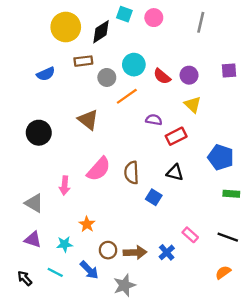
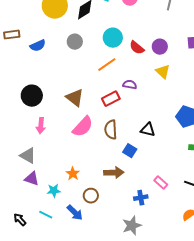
brown rectangle: (83, 61) -> (12, 35), moved
gray circle: (107, 77) -> (75, 42), moved
brown triangle: (88, 120) -> (75, 98), moved
red rectangle: (176, 136) -> (111, 99), moved
pink arrow: (65, 186) -> (41, 126), moved
purple triangle: (33, 240) -> (32, 179), moved
brown arrow: (135, 252) -> (114, 173), moved
blue cross: (167, 252) -> (141, 198), turned 32
gray star: (124, 285) -> (132, 226), moved

